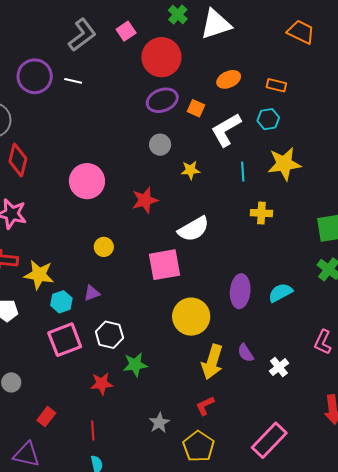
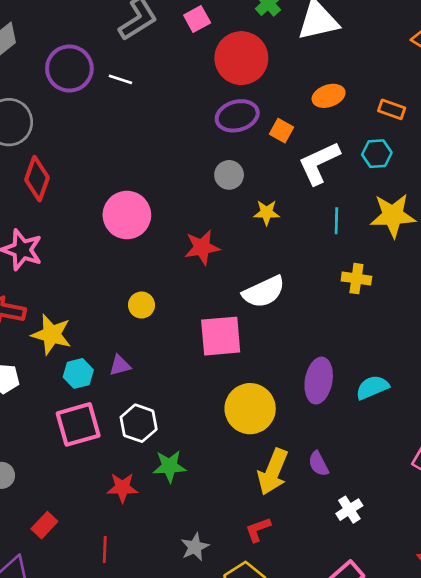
white cross: (279, 367) -> (349, 510), moved

